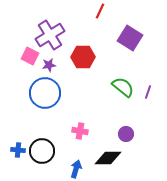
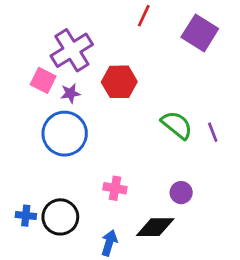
purple square: (130, 38) -> (200, 33), moved
purple line: (148, 92) -> (213, 132), turned -40

